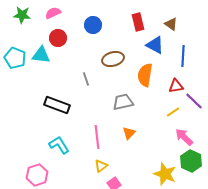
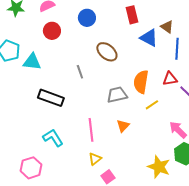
brown triangle: (171, 24) -> (167, 27), moved
cyan triangle: (41, 55) -> (32, 62), moved
brown ellipse: (113, 59) -> (107, 52), turned 55
orange semicircle: (145, 75) -> (141, 82), moved
yellow line: (173, 112) -> (152, 105), moved

